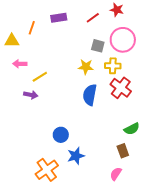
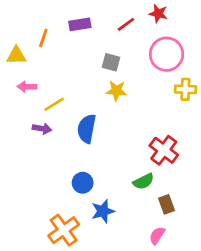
gray square: (98, 46) -> (111, 62), moved
yellow cross: (113, 66) -> (185, 89), moved
red cross: (121, 88) -> (164, 150), moved
blue semicircle: (90, 95) -> (87, 129), moved
green semicircle: (132, 129) -> (143, 181), moved

